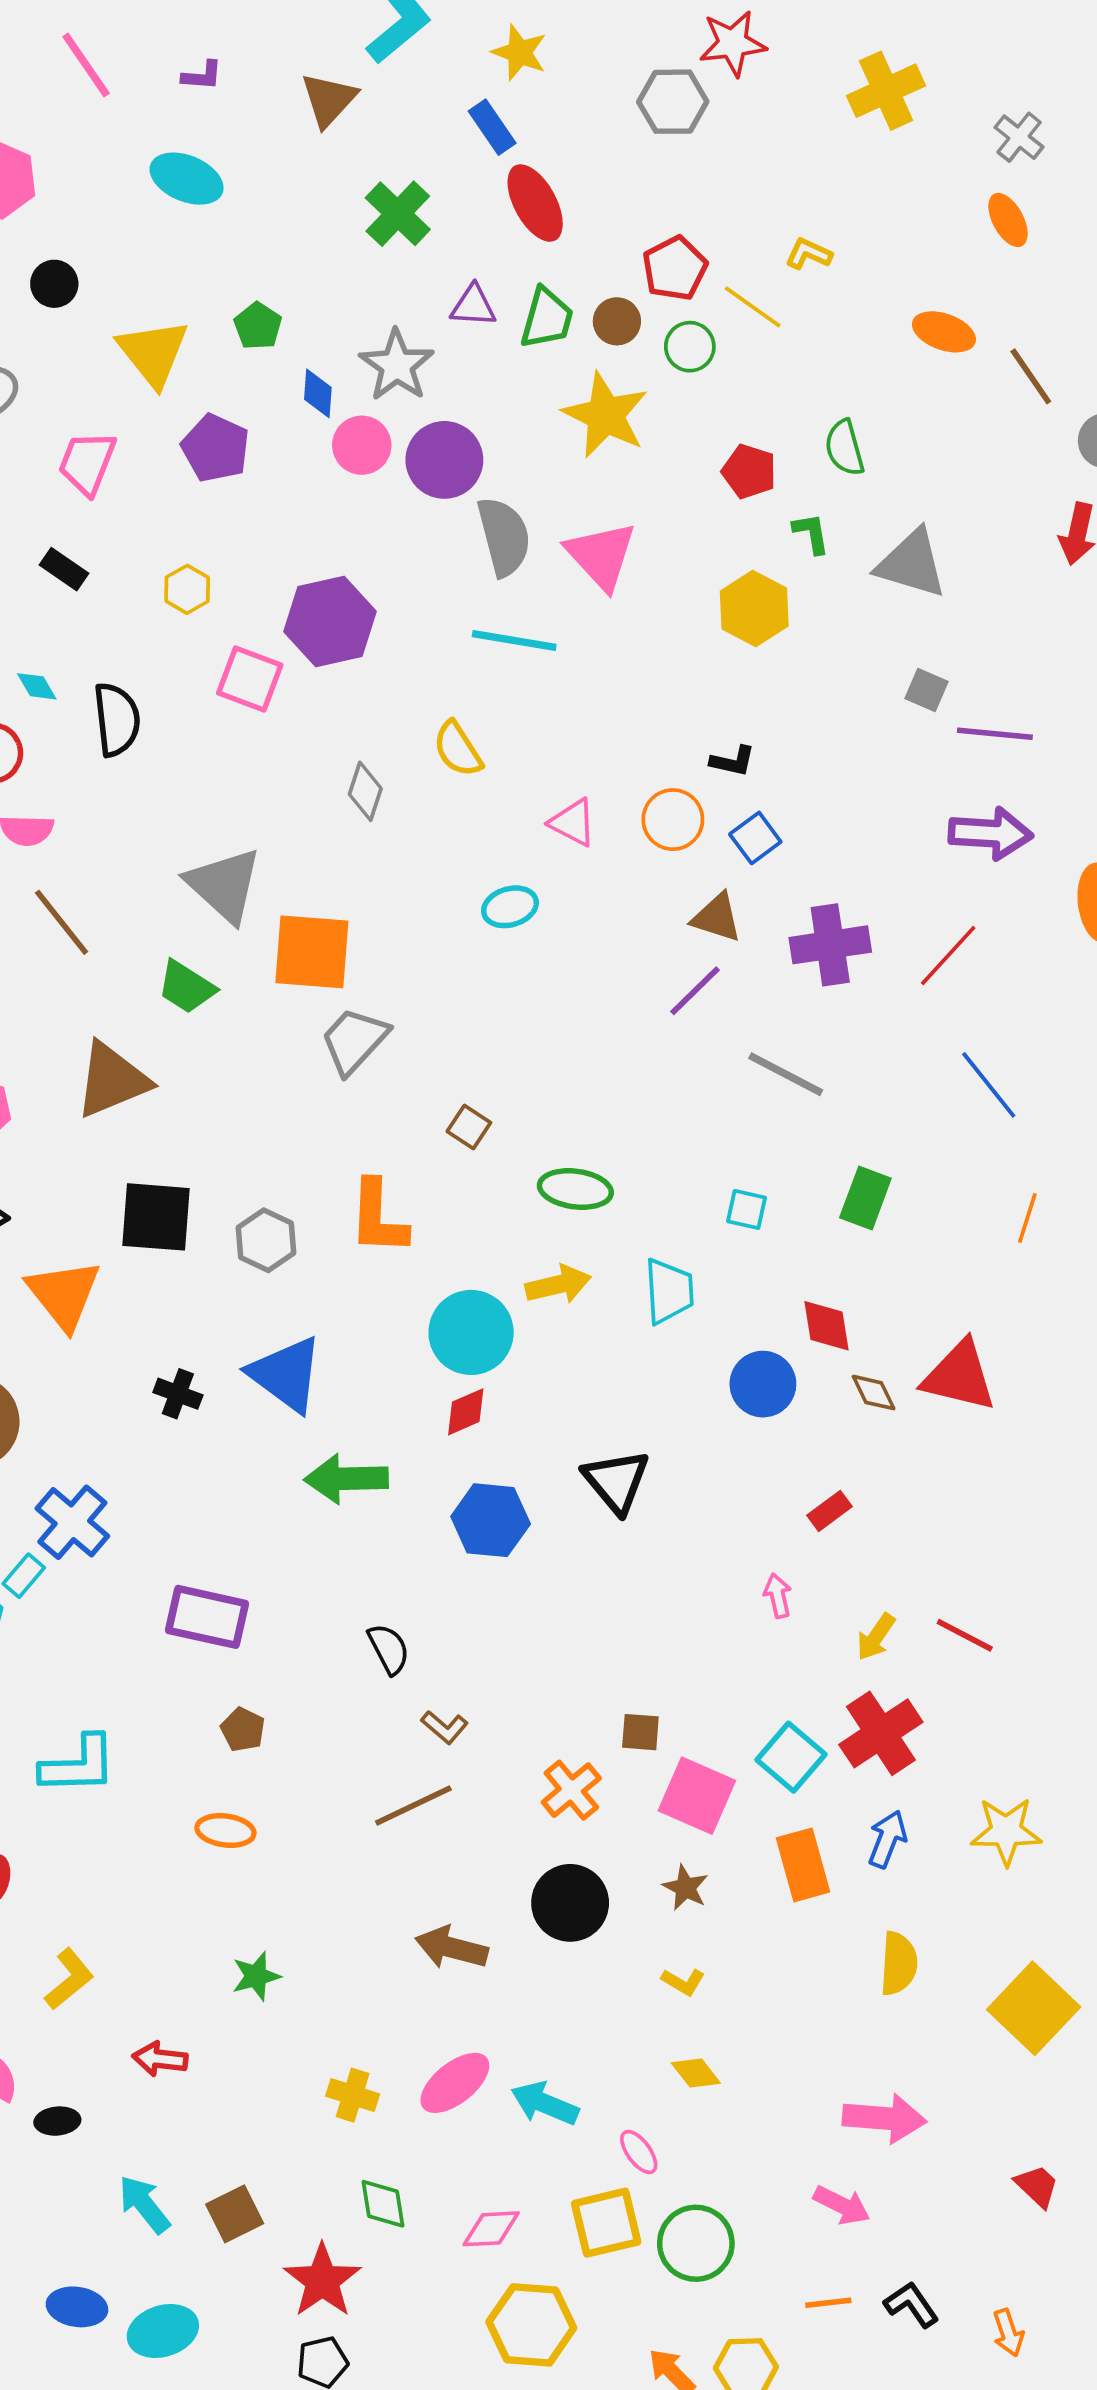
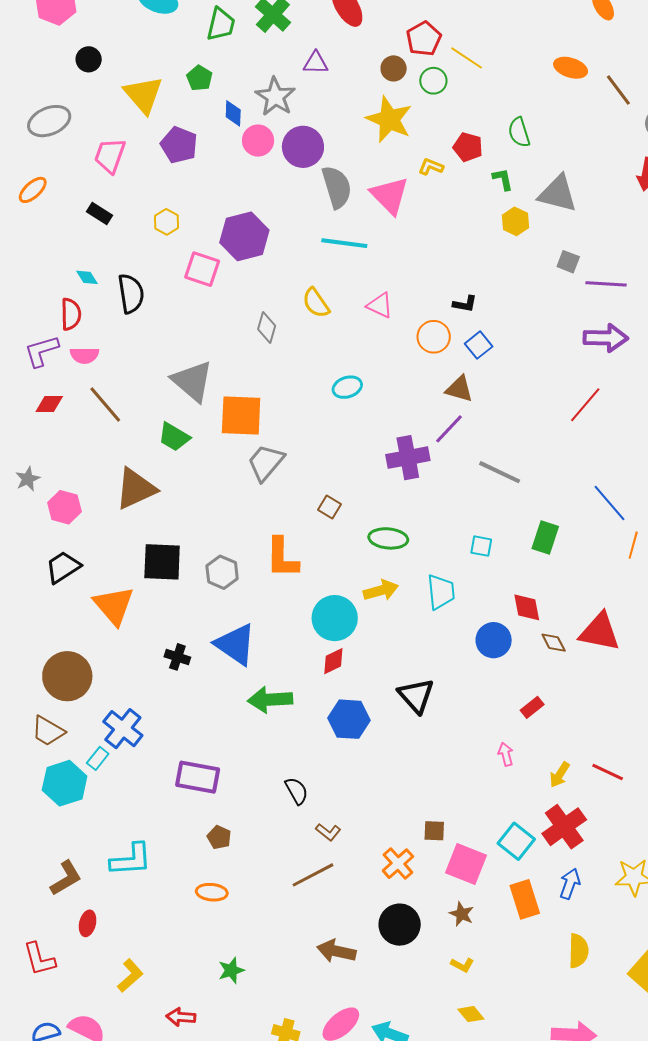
yellow L-shape: (809, 254) -> (431, 167), moved
green trapezoid: (547, 318) -> (221, 24), moved
yellow hexagon: (754, 609) -> (515, 221), moved, size x0.7
pink triangle: (573, 823) -> (380, 305), moved
purple cross: (830, 945) -> (408, 458), moved
blue line: (989, 1085) -> (609, 503), moved

